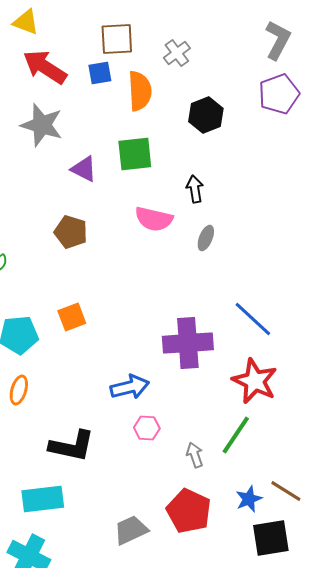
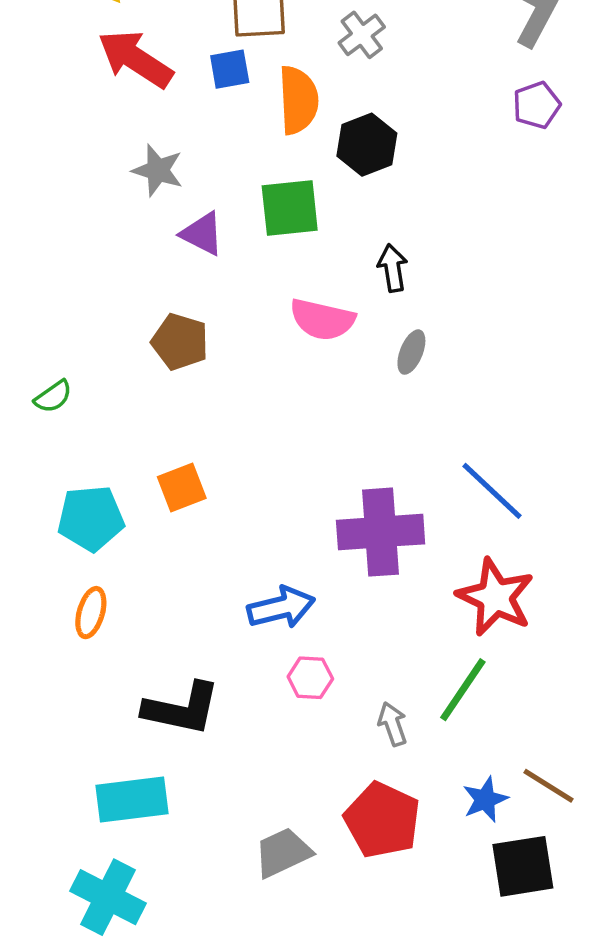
purple pentagon: (279, 94) -> (537, 105), size x0.7
black hexagon: (206, 115) -> (367, 145), moved
gray star: (42, 125) -> (158, 170), moved, size x0.7

